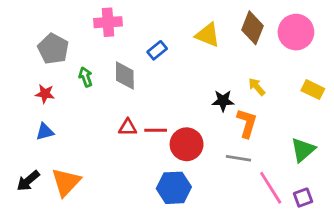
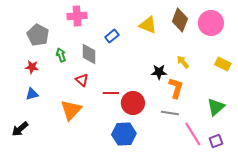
red triangle: (128, 127) -> (82, 80), moved, turned 40
orange triangle: (66, 182) -> (71, 110), moved

